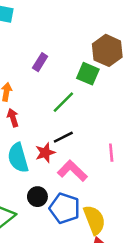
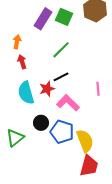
purple rectangle: (40, 62) -> (43, 19), size x1.5
green square: (88, 74) -> (64, 17), moved

